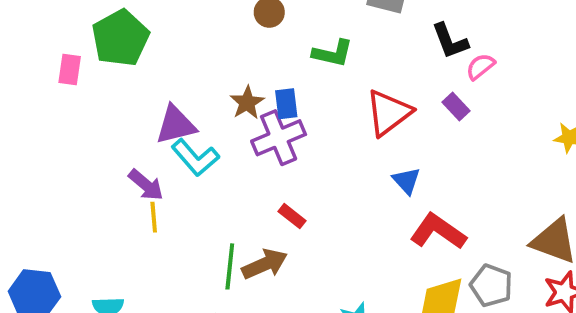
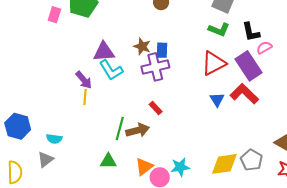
green L-shape: (333, 53) -> (219, 30), moved
brown star: (247, 103) -> (142, 46), turned -30
purple rectangle: (456, 107) -> (248, 66), size x2.0
red L-shape: (438, 231) -> (244, 94), moved

